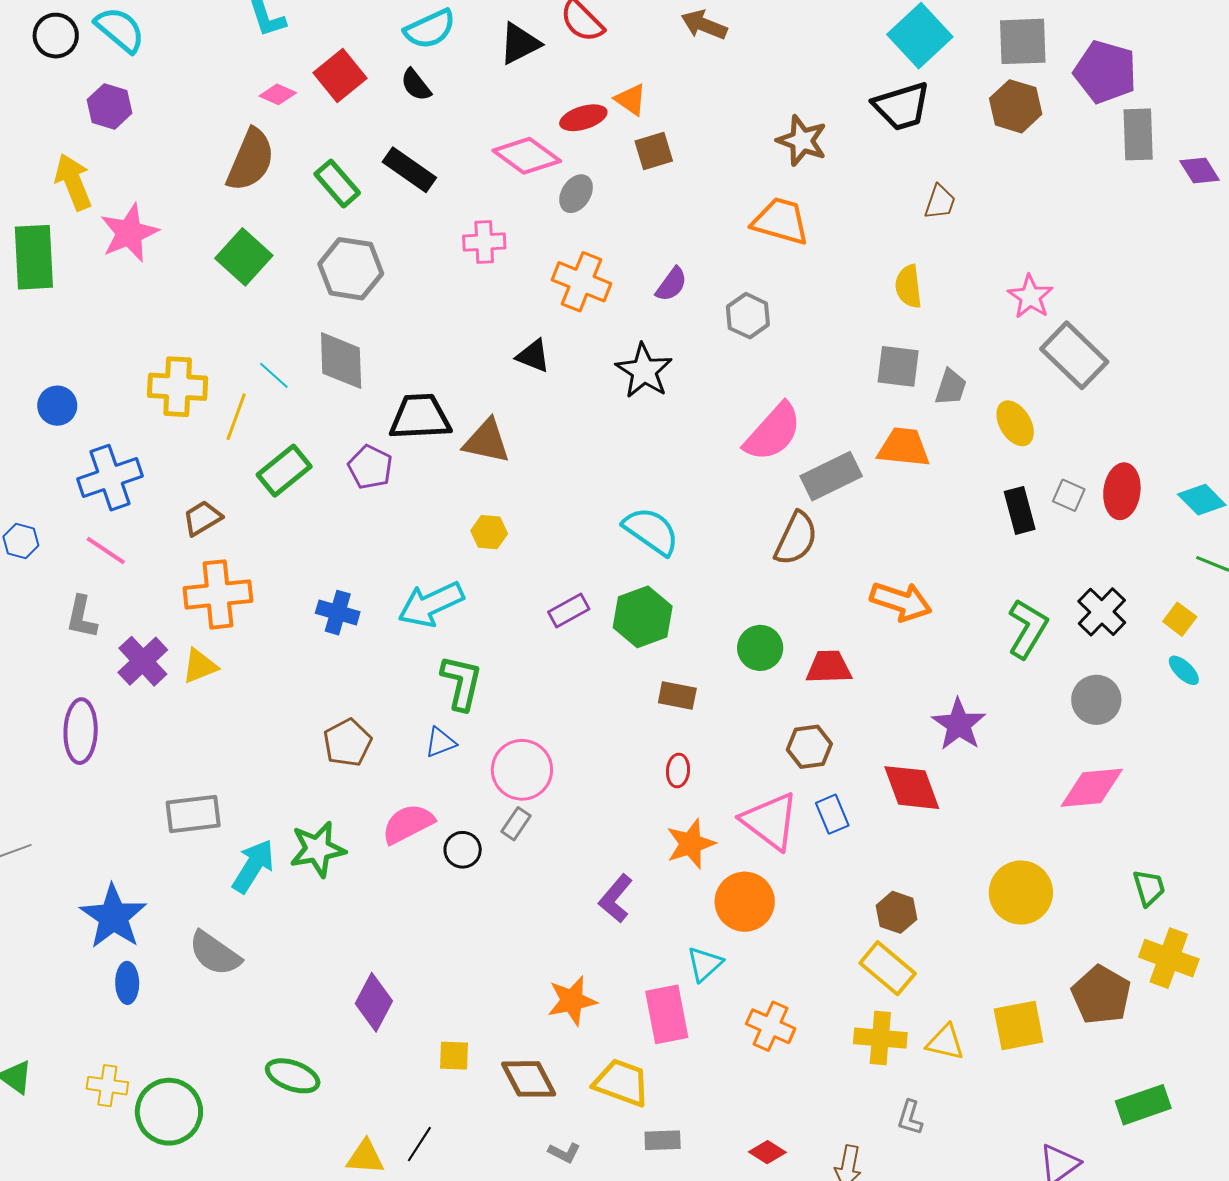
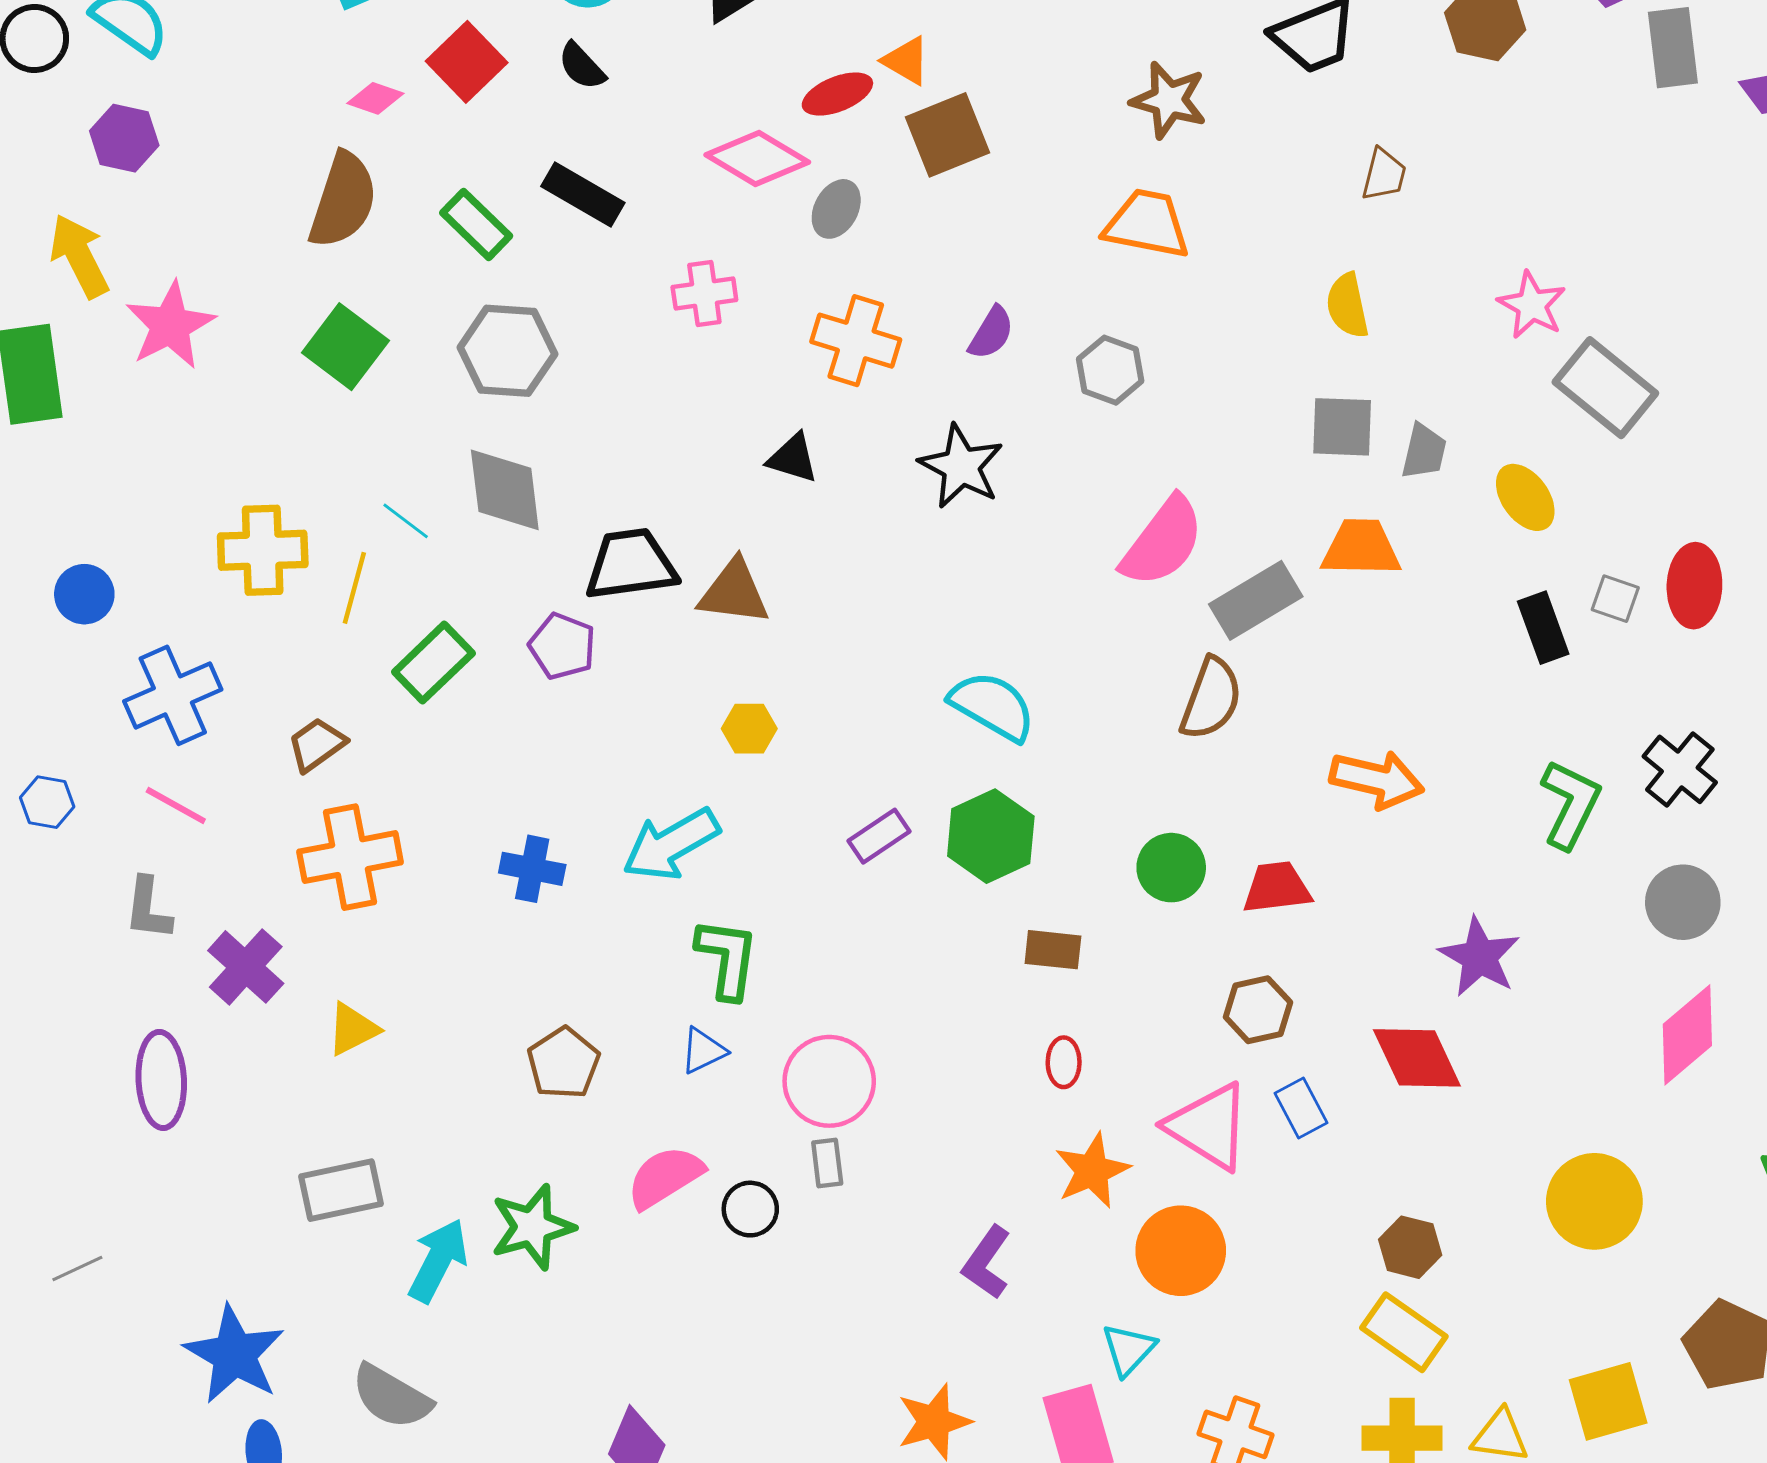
brown square: (654, 151) -> (948, 135), size x1.4
yellow triangle: (200, 666) -> (353, 1029), moved
pink diamond: (1092, 788) -> (1687, 1035), turned -30
gray rectangle: (516, 824) -> (827, 1163), turned -36

